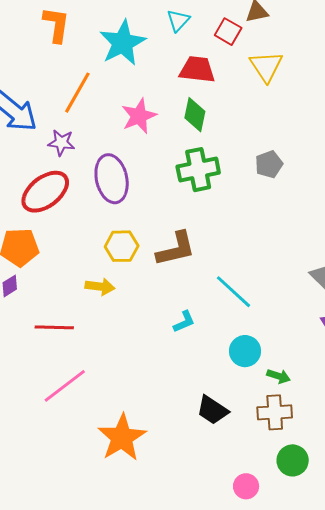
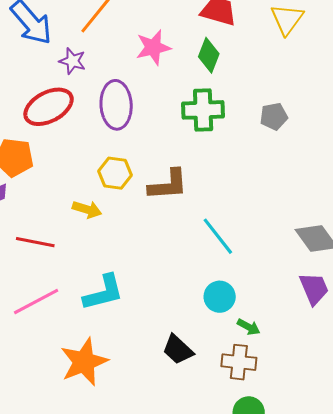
cyan L-shape: (184, 322) -> (103, 293), moved, size x1.8

